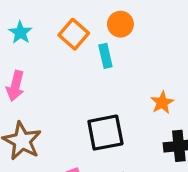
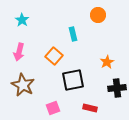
orange circle: (120, 24) -> (98, 15), moved
orange square: (74, 34) -> (54, 56), moved

